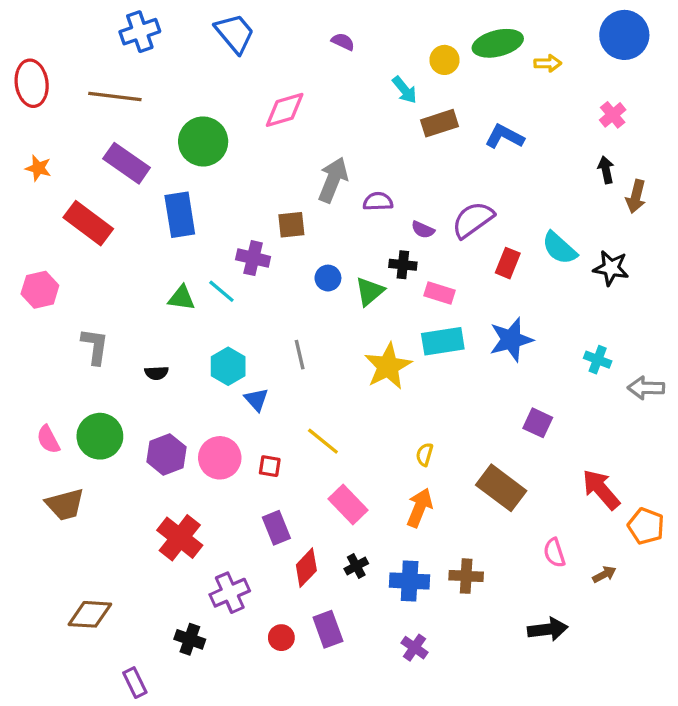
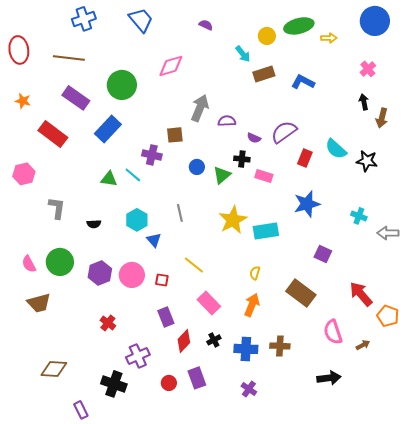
blue rectangle: (180, 215) -> (108, 129), turned 52
cyan rectangle: (443, 341) -> (266, 231), moved
red cross: (180, 538) -> (108, 323), size x0.6
pink semicircle: (554, 553) -> (333, 332), size x1.4
black cross: (190, 639) -> (114, 384), size x1.4

